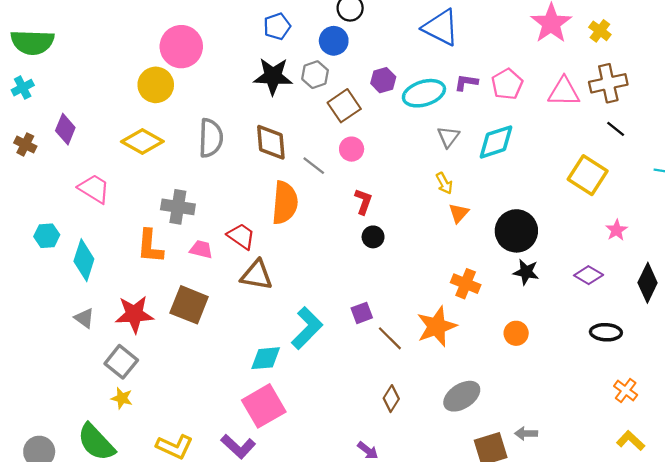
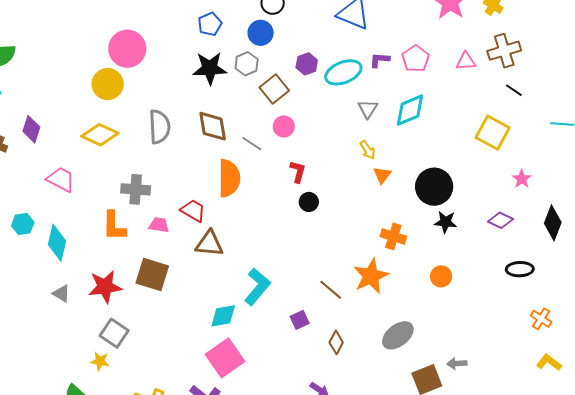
pink triangle: (564, 92) -> (466, 61), size x0.7
purple square: (362, 313) -> (300, 320), moved
gray square: (121, 362) -> (114, 333), moved

